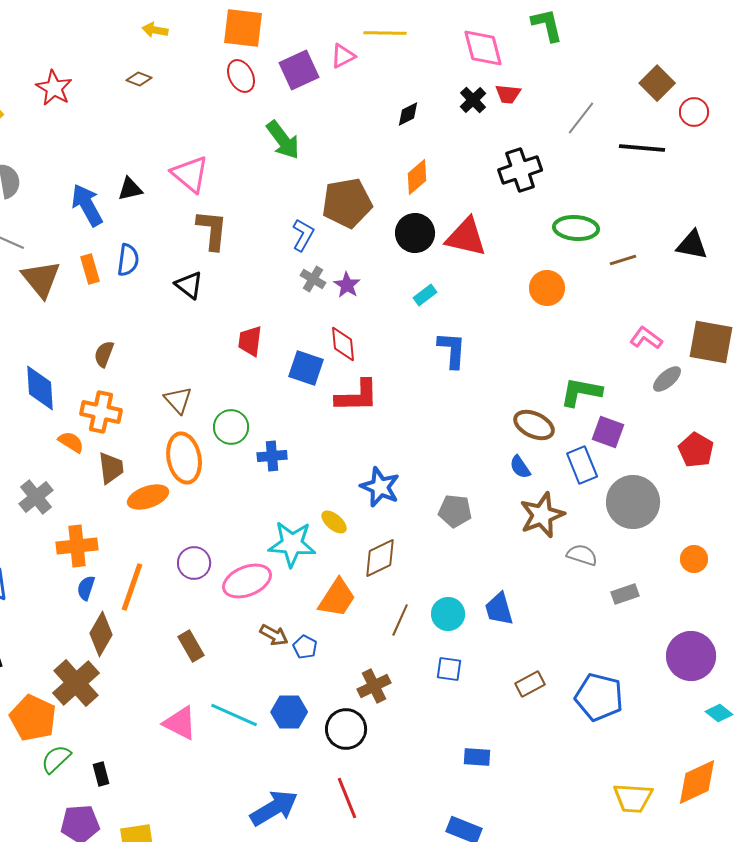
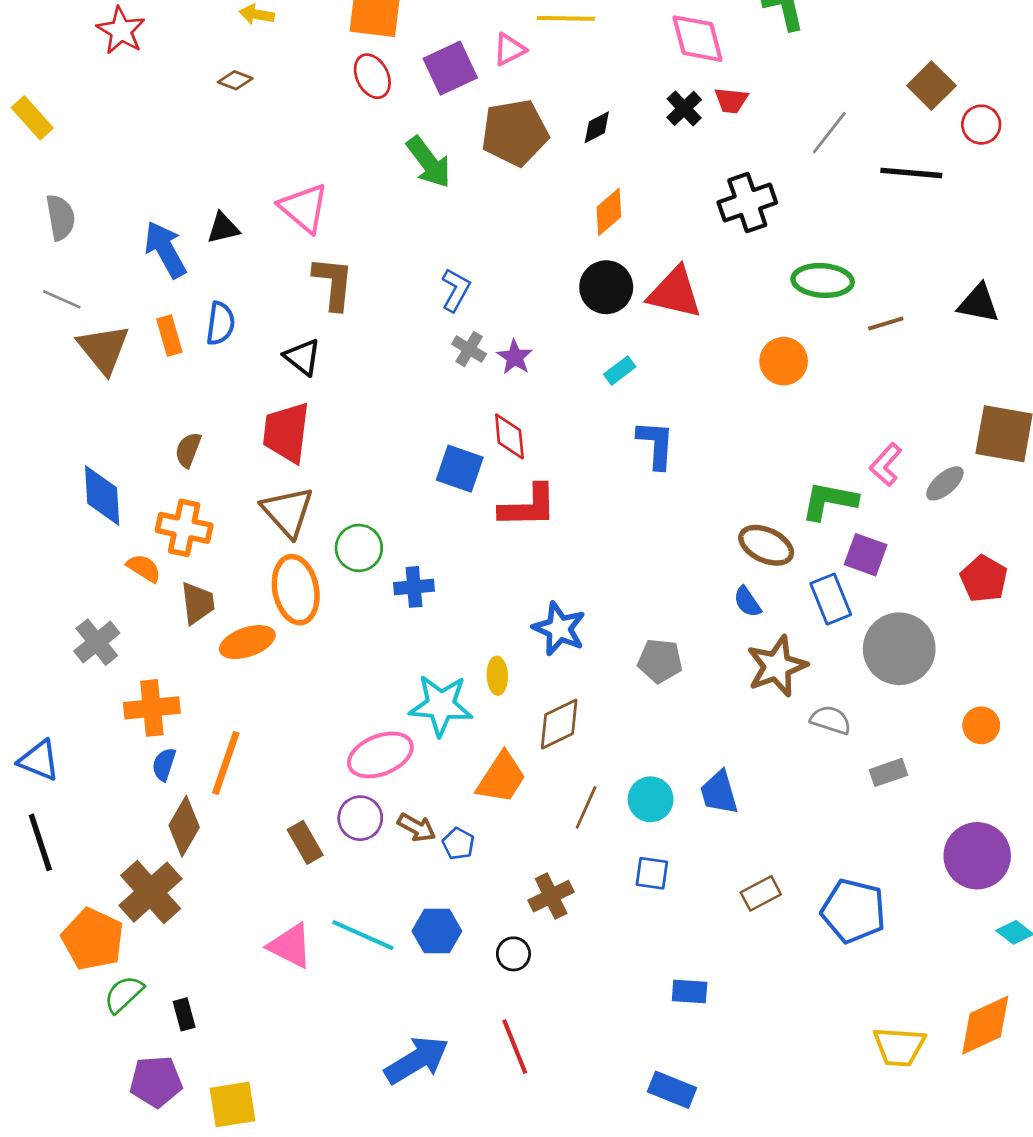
red star: (54, 88) -> (121, 30), moved
brown pentagon: (347, 203) -> (515, 133), moved
pink L-shape: (646, 338) -> (886, 465), moved, turned -84
red trapezoid: (250, 341) -> (286, 432), moved, size x1.5
brown triangle: (178, 400) -> (288, 512), size x1.4
yellow ellipse: (334, 522) -> (497, 676), turned 48
purple circle: (194, 563) -> (360, 818), moved
black circle: (346, 729) -> (513, 954), size x0.6

